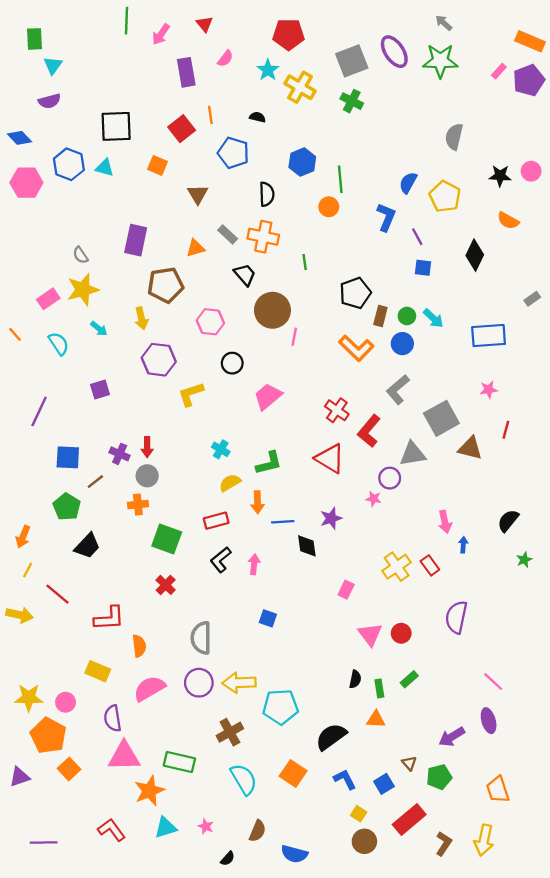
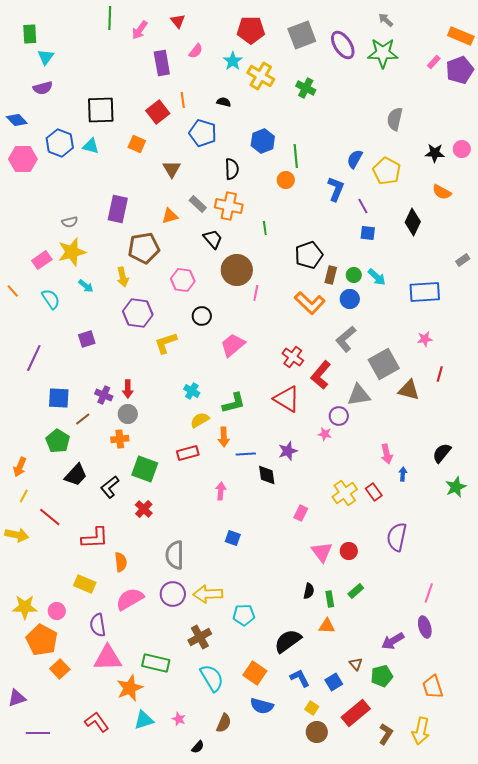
gray square: (352, 61) -> (302, 35), moved
gray semicircle: (80, 255) -> (70, 222), turned -70
black L-shape: (221, 560) -> (110, 487), moved
green star: (524, 560) -> (456, 487), size x1.5
pink line: (493, 682) -> (429, 593), turned 66
cyan pentagon: (280, 707) -> (244, 615), size x0.7
purple triangle: (20, 777) -> (17, 698), moved
blue semicircle: (294, 854) -> (262, 706), moved

